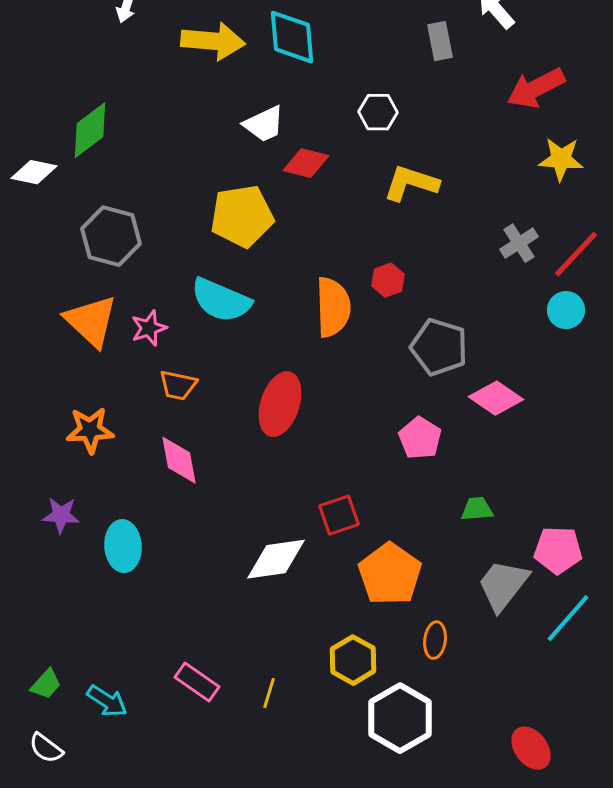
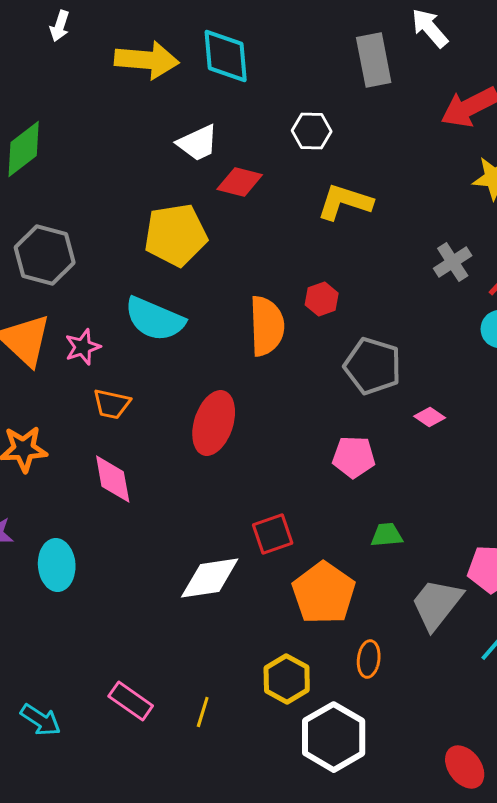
gray rectangle: (440, 41) -> (374, 60), size x1.4
pink diamond: (496, 398) -> (430, 417), size x0.6
pink pentagon: (420, 438) -> (354, 457), turned -30
green trapezoid: (477, 509) -> (387, 535), moved

